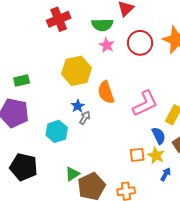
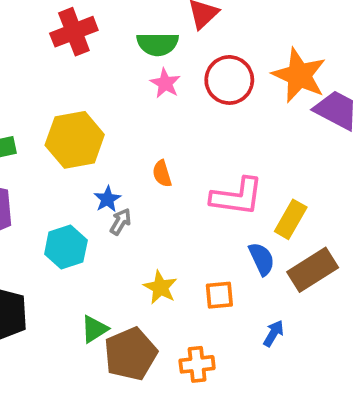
yellow hexagon: (77, 71) -> (75, 140), moved
orange semicircle: (106, 92) -> (162, 174), size x0.6
pink L-shape: (145, 103) -> (237, 197), turned 32
yellow star: (156, 156) -> (160, 287), moved

